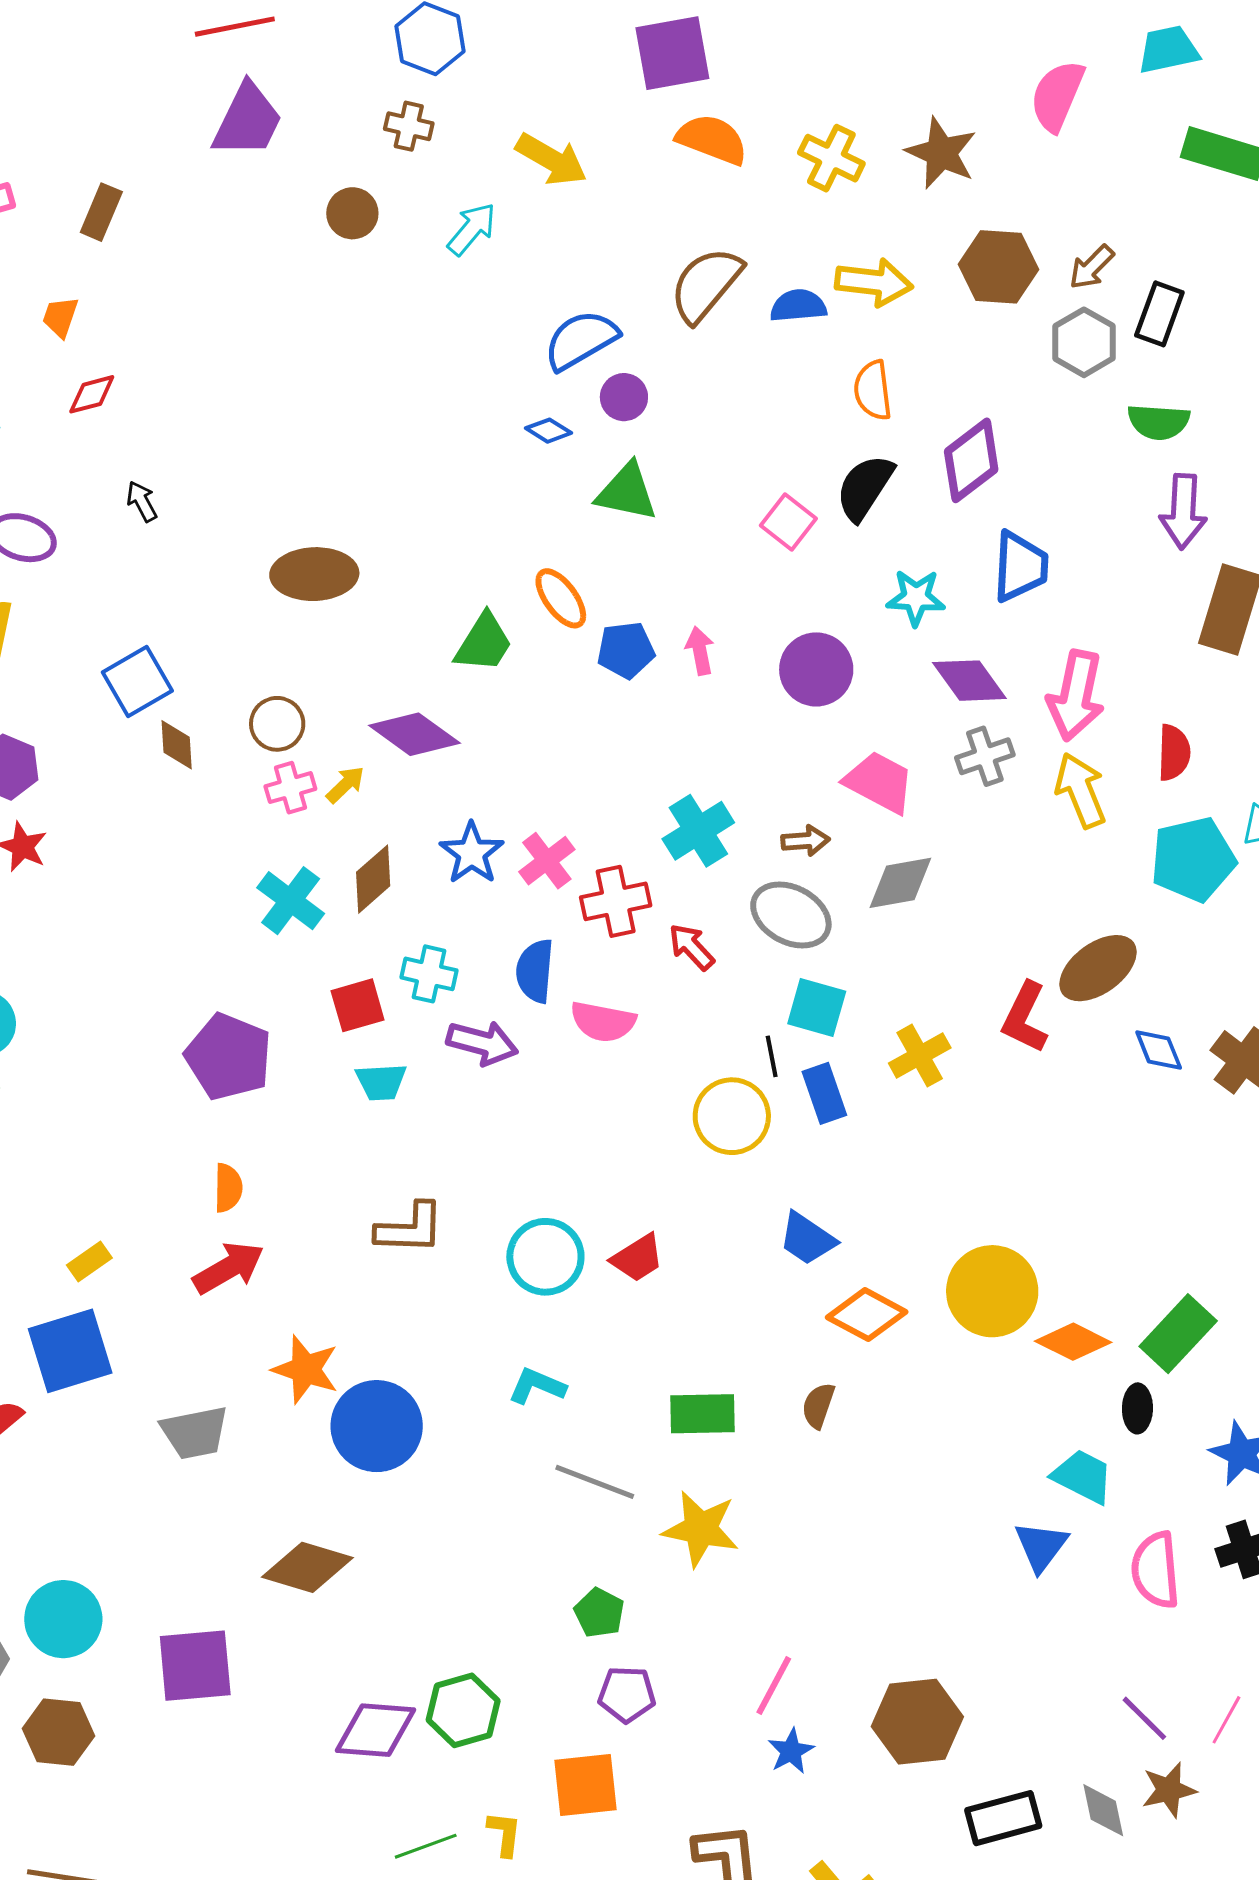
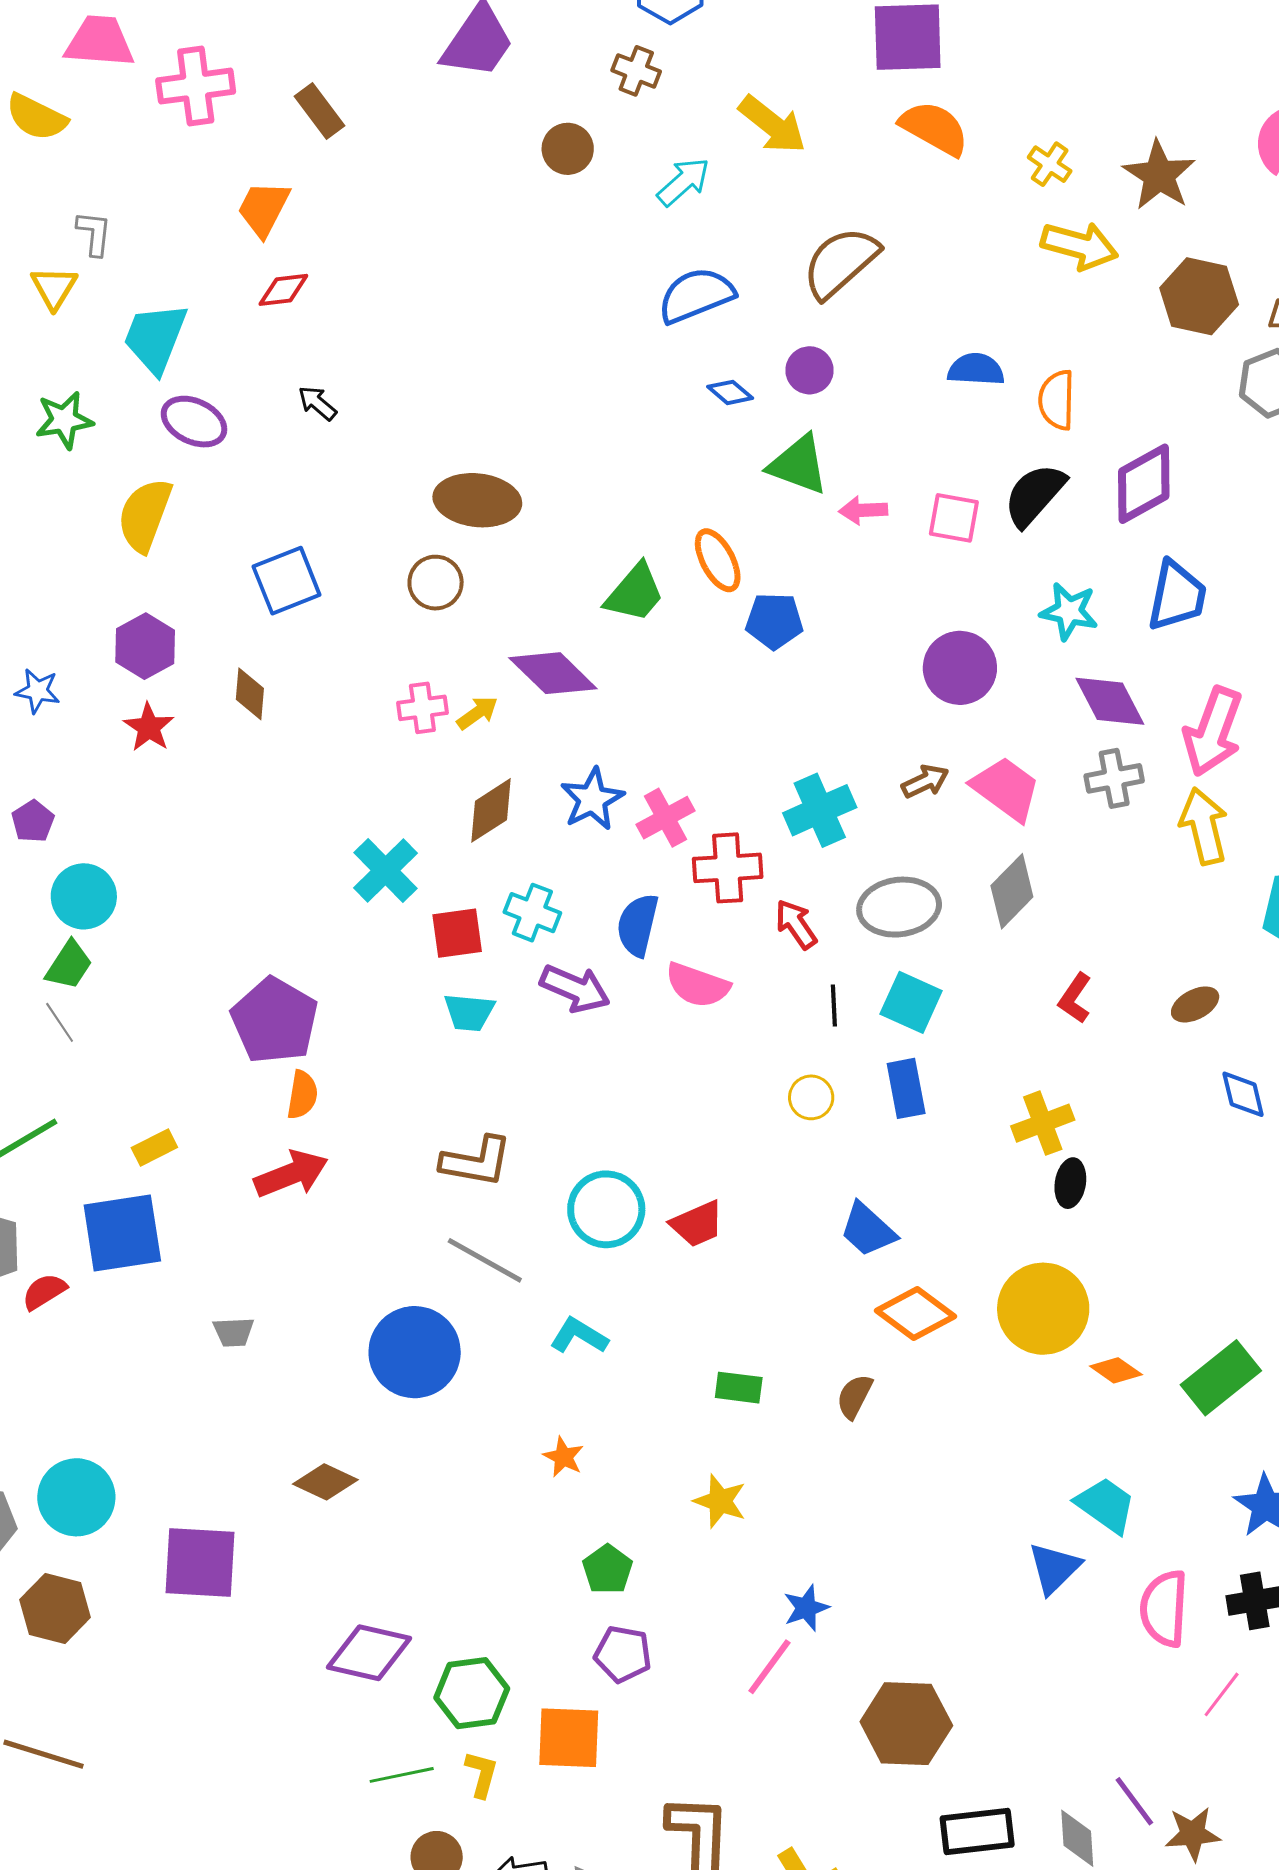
yellow cross: (831, 158) -> (1050, 164), size x0.7
brown rectangle: (101, 212) -> (319, 111), turned -68
yellow arrow: (874, 282) -> (1080, 246), moved
brown semicircle: (706, 285) -> (840, 262), moved
blue semicircle: (798, 306) -> (976, 369), moved
orange trapezoid: (60, 317) -> (264, 209), size x1.4
blue semicircle: (581, 340) -> (696, 295), moved
black arrow: (142, 501) -> (317, 403), turned -30
pink square: (788, 522) -> (954, 518), turned -36
pink arrow: (700, 651) -> (863, 510), moved, turned -90
brown circle: (277, 724) -> (436, 583), moved
brown diamond: (177, 745) -> (250, 694), moved
brown arrow: (806, 841) -> (925, 781), moved, turned -30
gray diamond: (900, 883) -> (1012, 891), turned -44
cyan cross: (291, 901) -> (386, 871), moved
gray ellipse: (791, 915) -> (899, 907), turned -44
brown ellipse: (1098, 968) -> (1195, 1004), size x0.6
red L-shape: (1025, 1018) -> (1075, 998), moved, size x0.7
black line: (772, 1056) -> (834, 1006), moved
yellow cross: (920, 1056) -> (1043, 1123), moved
purple pentagon: (229, 1057) -> (275, 1021), moved
yellow circle: (732, 1116) -> (811, 1097), size x0.6
orange diamond: (1073, 1342) -> (1116, 1370), size x0.7
orange star: (306, 1369) -> (563, 1457), moved, size x0.6
black ellipse: (1137, 1408) -> (1070, 1183), moved
green rectangle: (702, 1414) -> (739, 1388), size x0.7
gray trapezoid: (195, 1433) -> (234, 1332), size x0.6
gray line: (595, 1482) -> (485, 1260), moved
yellow star: (701, 1529) -> (720, 1501), size x0.7
brown diamond: (307, 1567) -> (325, 1482), size x0.7
green hexagon: (463, 1710) -> (472, 1693), moved
purple line: (1144, 1718) -> (1134, 1801), moved
pink line: (1226, 1720) -> (1222, 1694), moved
blue star: (791, 1751) -> (806, 1608), moved
brown star: (1169, 1790) -> (1193, 1834), moved

